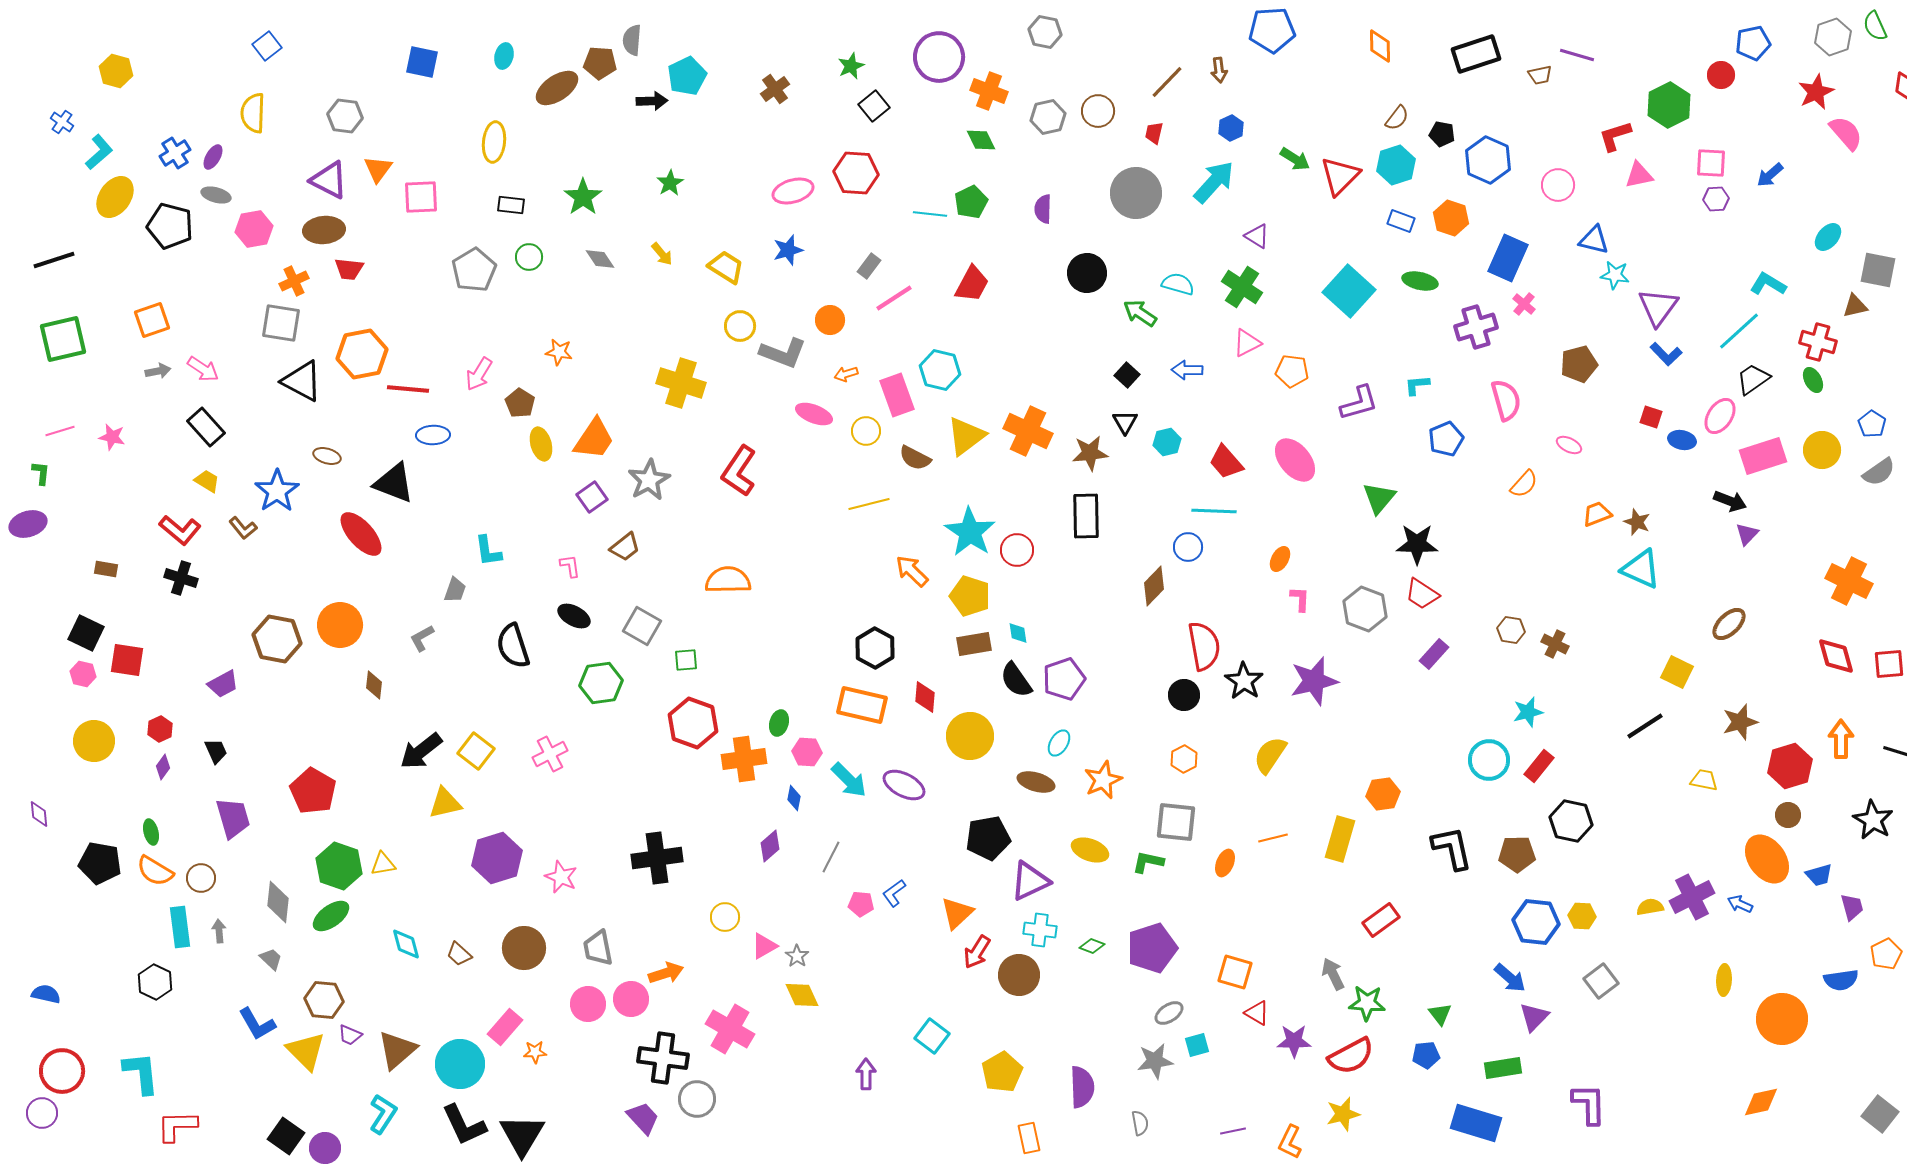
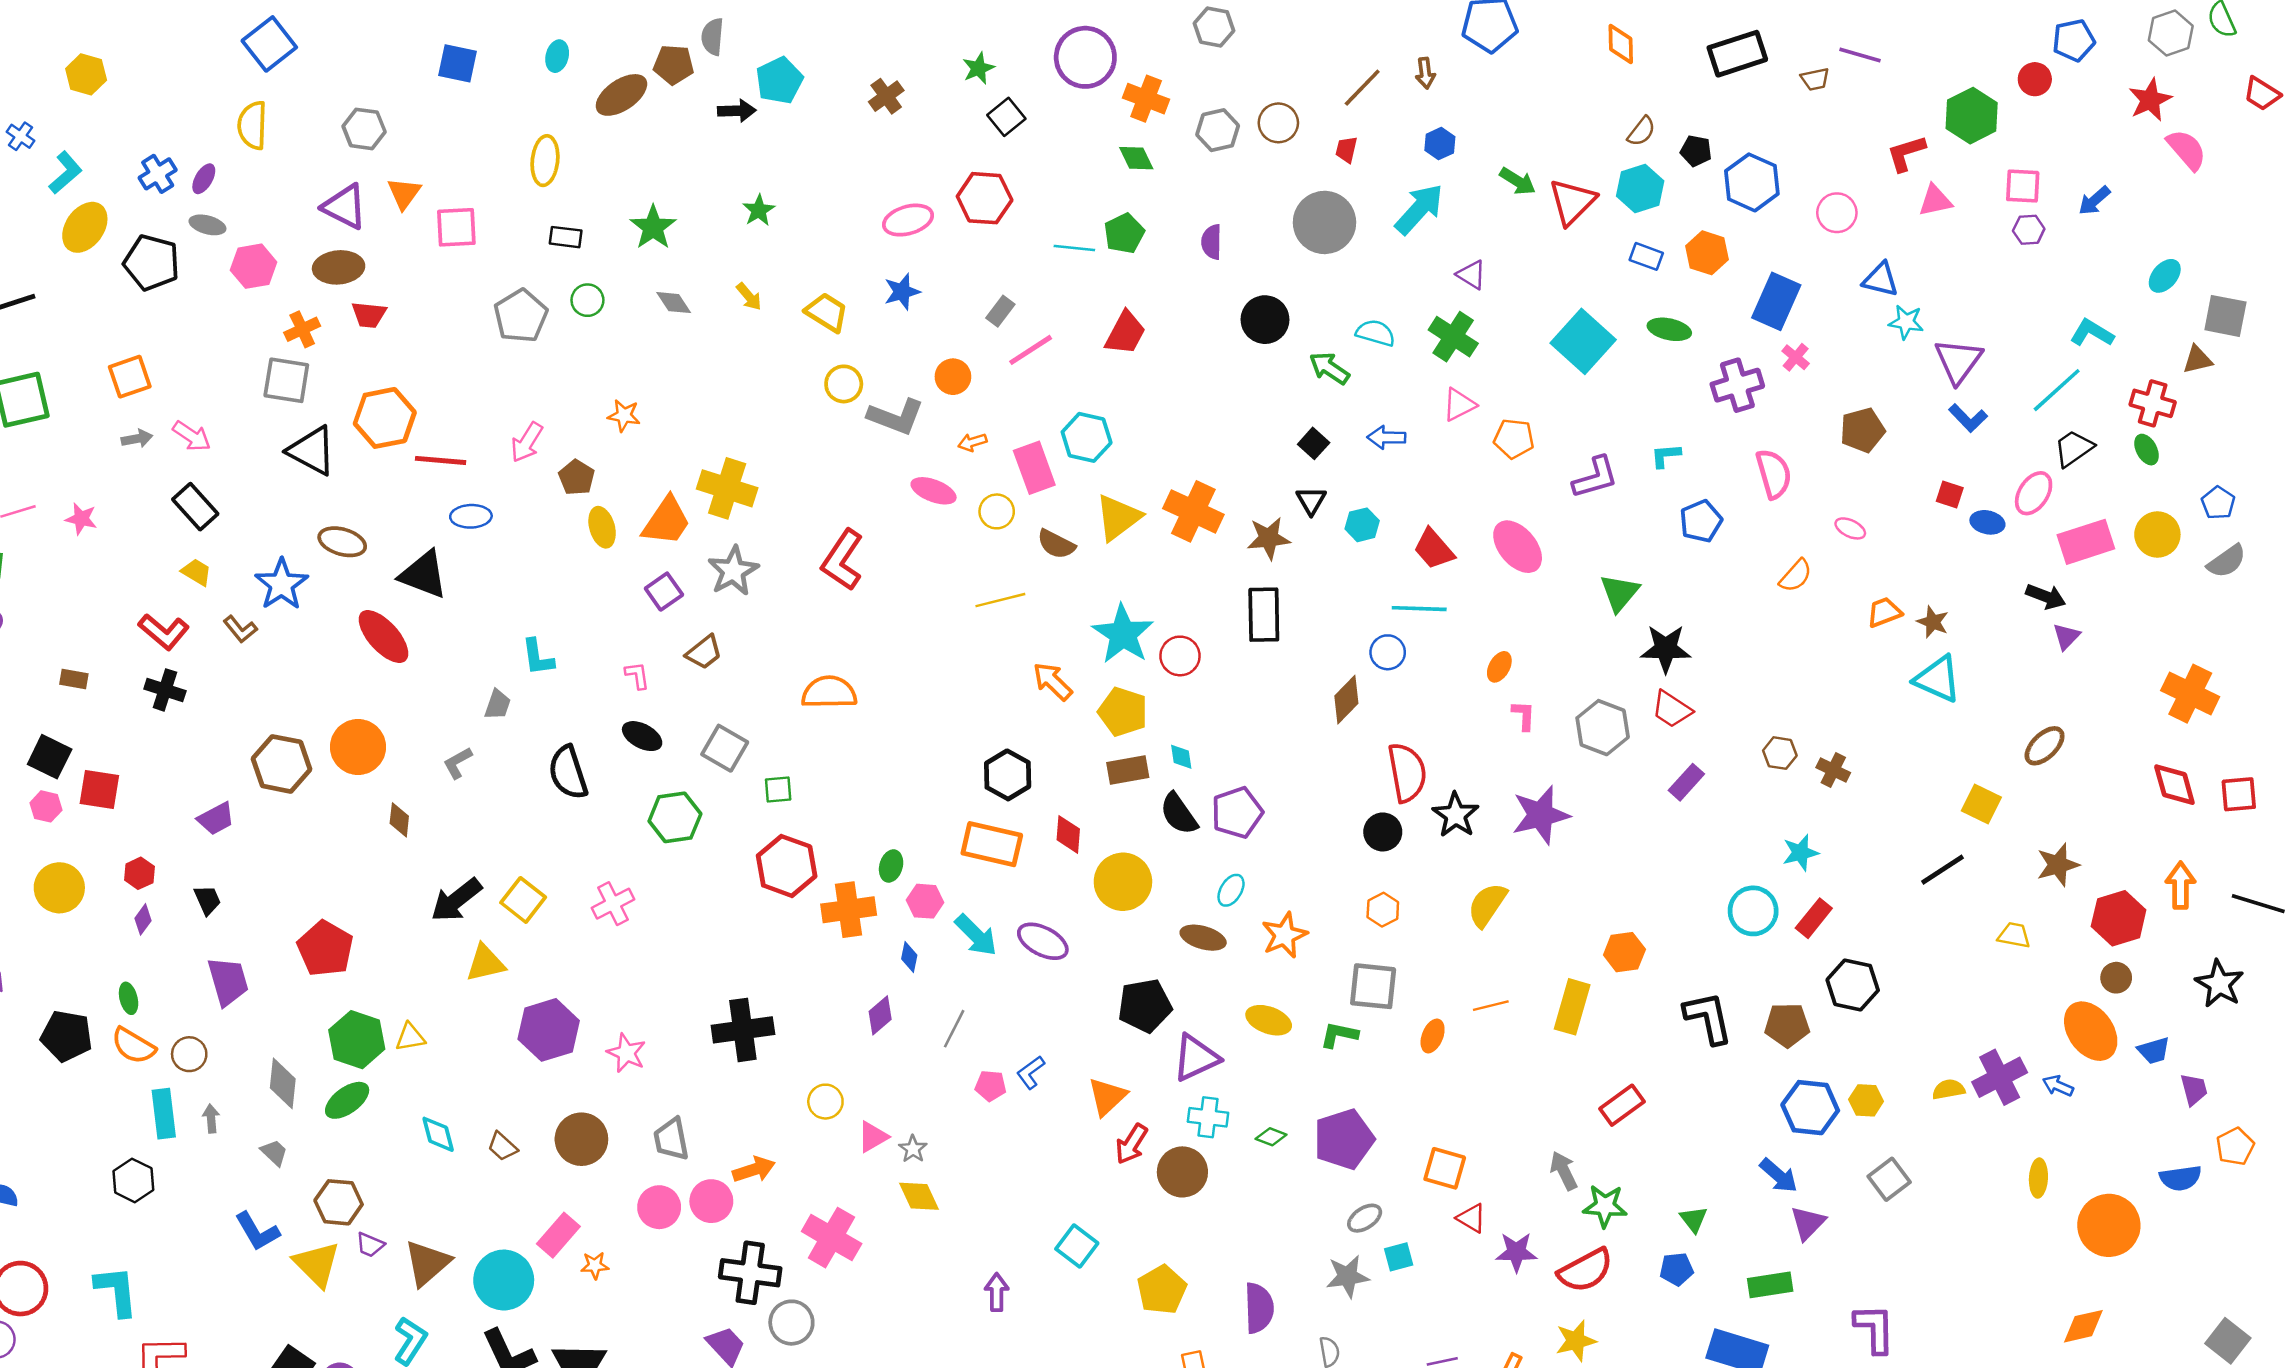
blue square: (267, 46) -> (269, 44), size x1.5
yellow cross: (681, 383) -> (727, 488), moved
brown ellipse: (327, 456) -> (342, 542), size x1.4

